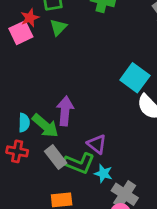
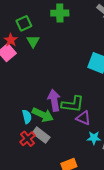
red cross: (17, 151) -> (27, 139), turned -35
gray rectangle: (56, 157) -> (41, 135), moved
green L-shape: (79, 163) -> (73, 104), moved

